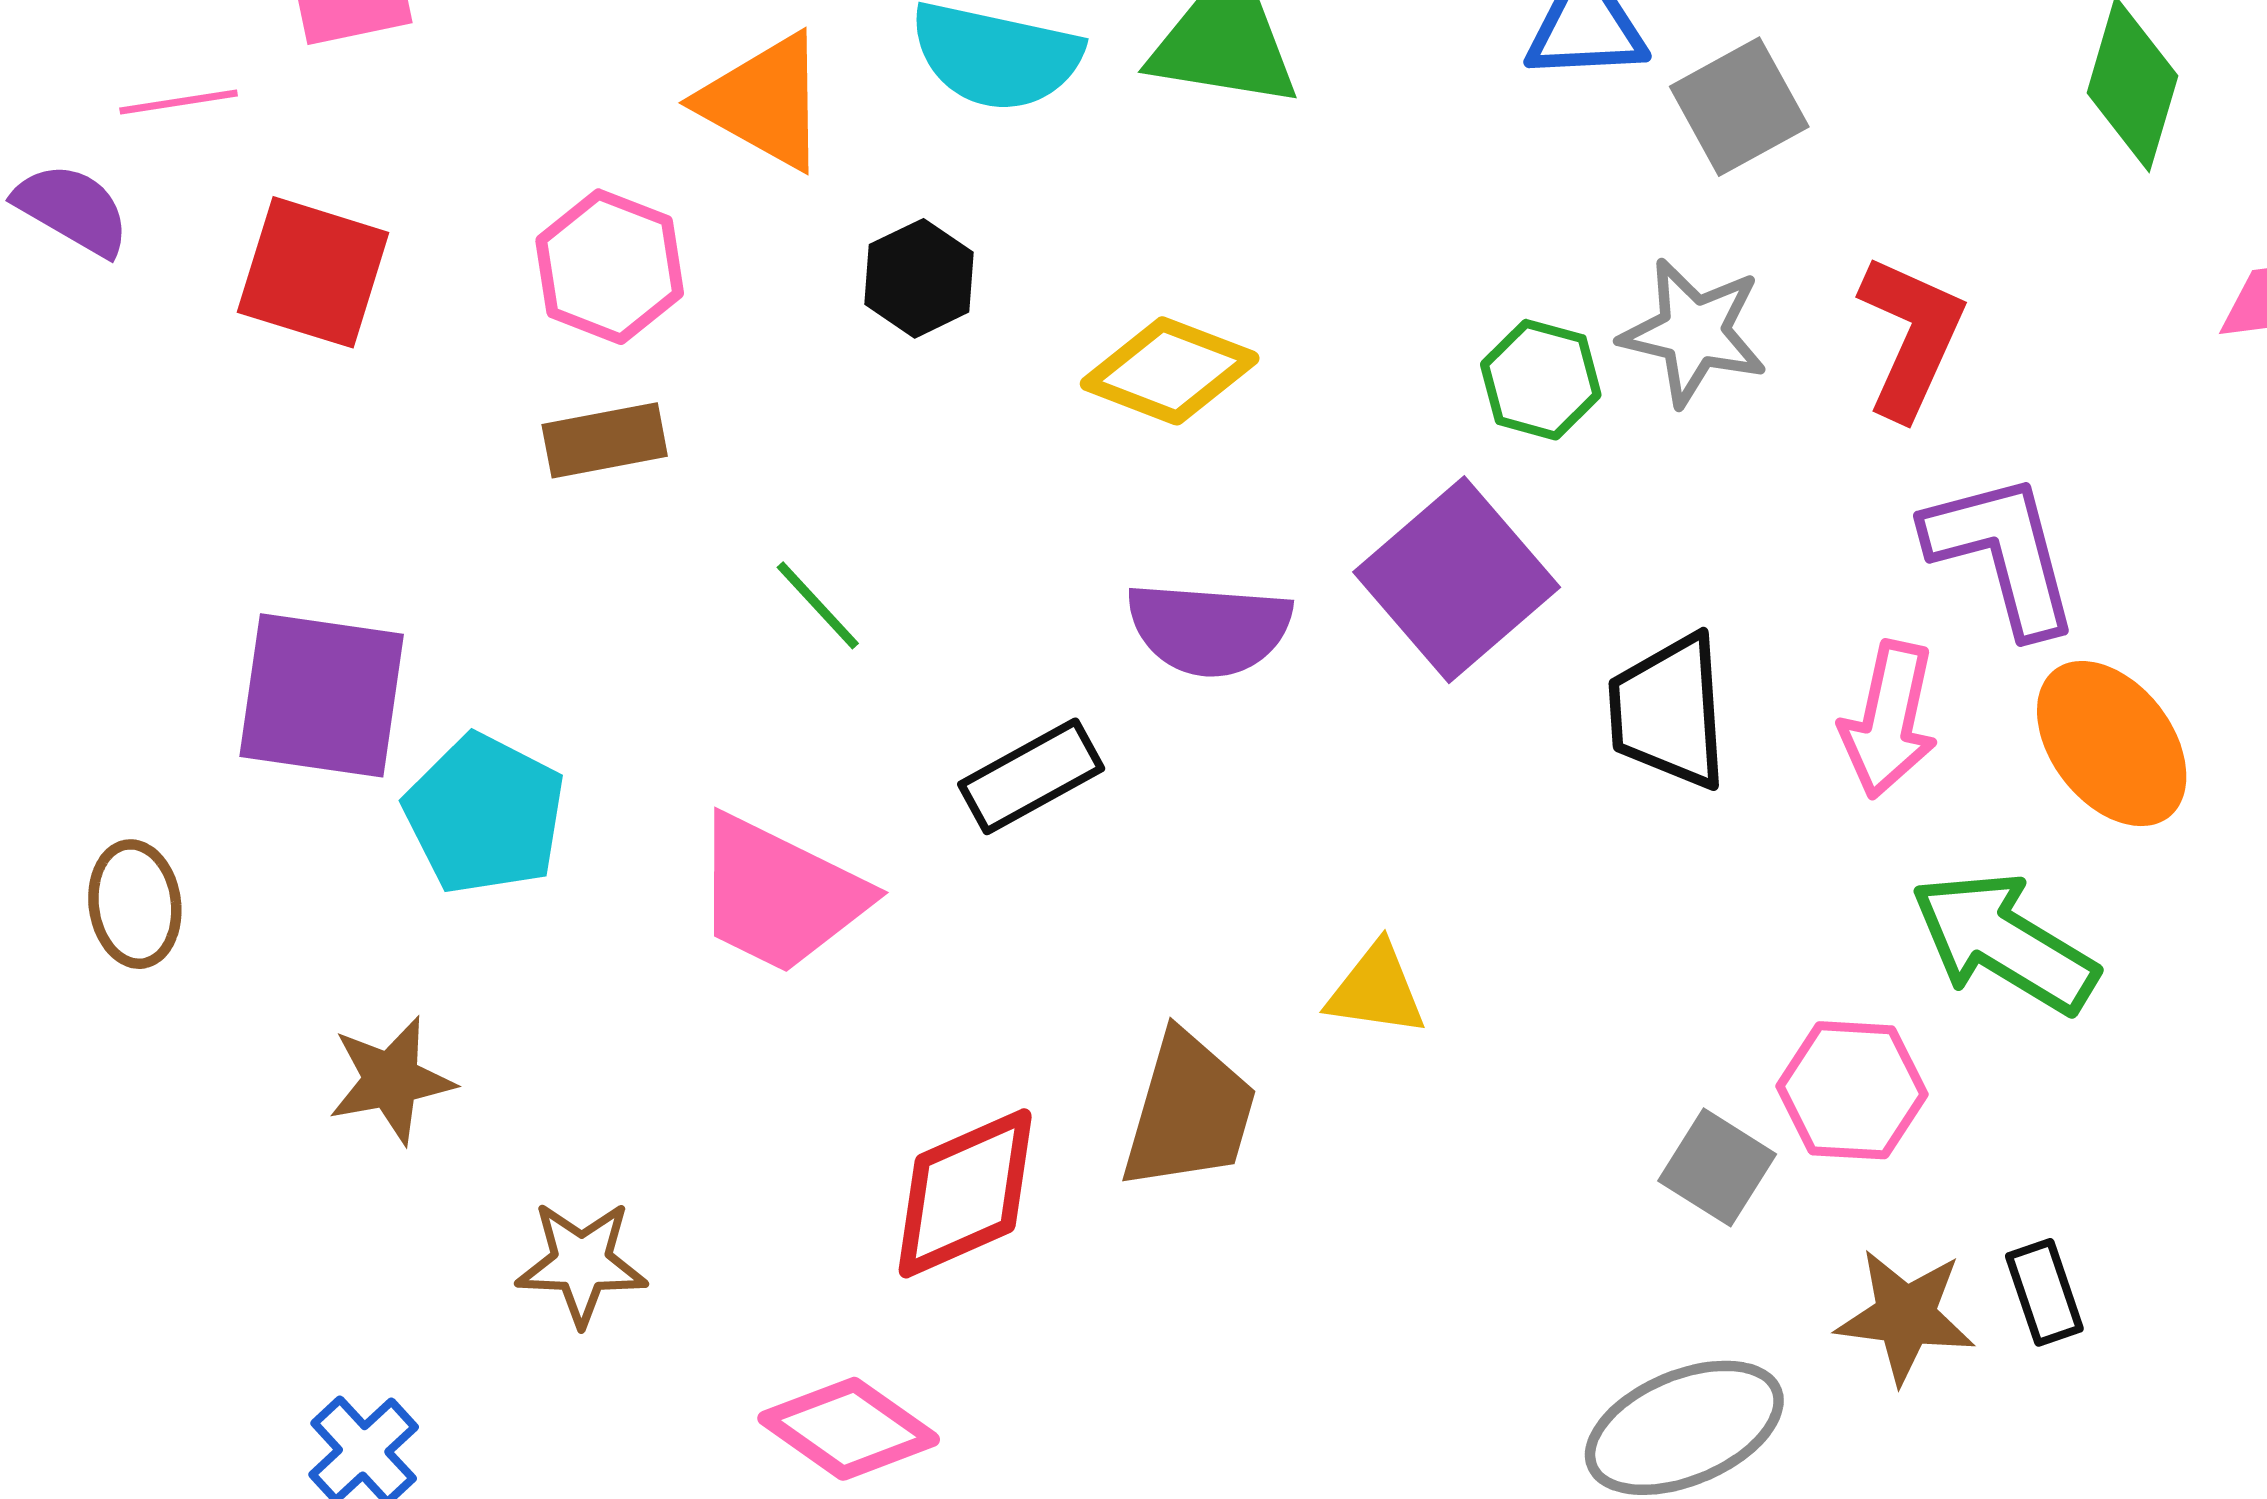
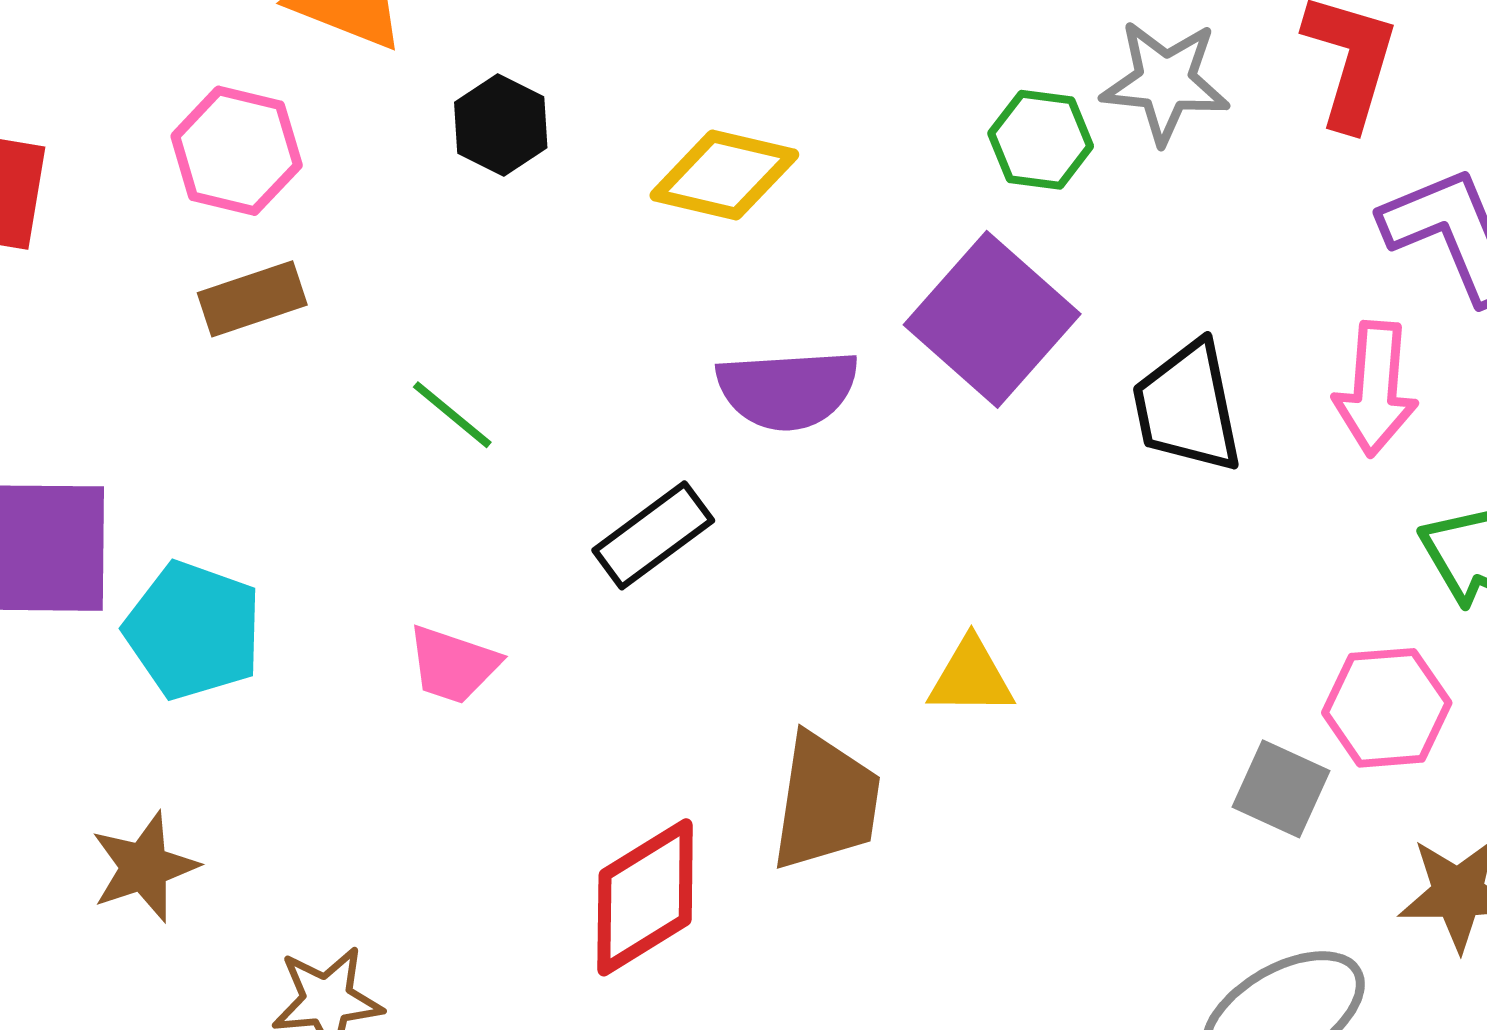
pink trapezoid: (780, 894) -> (453, 665), size x0.6

